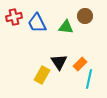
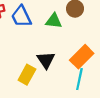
orange rectangle: (80, 64) -> (82, 57), moved, size x1.5

